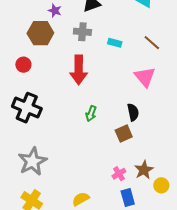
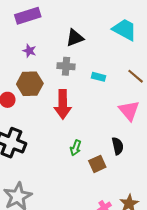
purple star: (55, 11) -> (29, 51), moved
brown hexagon: (40, 33) -> (30, 84), moved
brown square: (124, 134) -> (97, 164), moved

